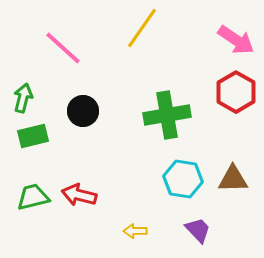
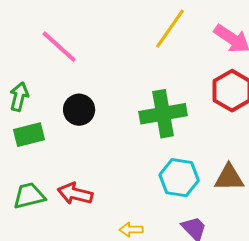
yellow line: (142, 28) -> (170, 29), moved

